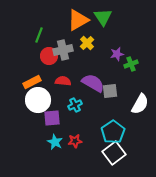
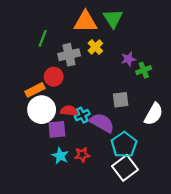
orange triangle: (78, 20) -> (86, 22), turned 30
red circle: (49, 56) -> (54, 77), moved
red semicircle: (63, 81) -> (69, 111), moved
purple semicircle: (93, 83) -> (102, 123), moved

